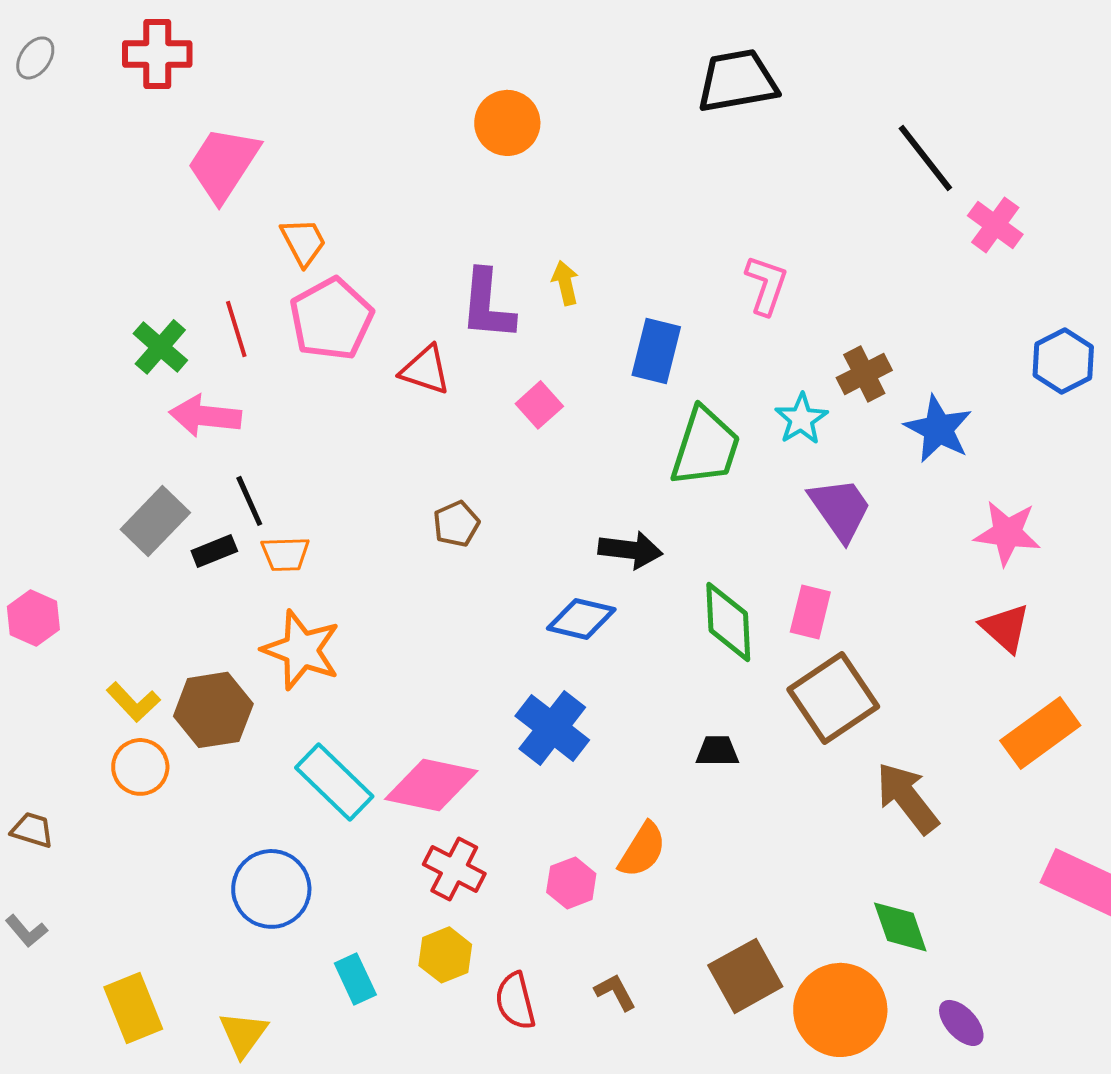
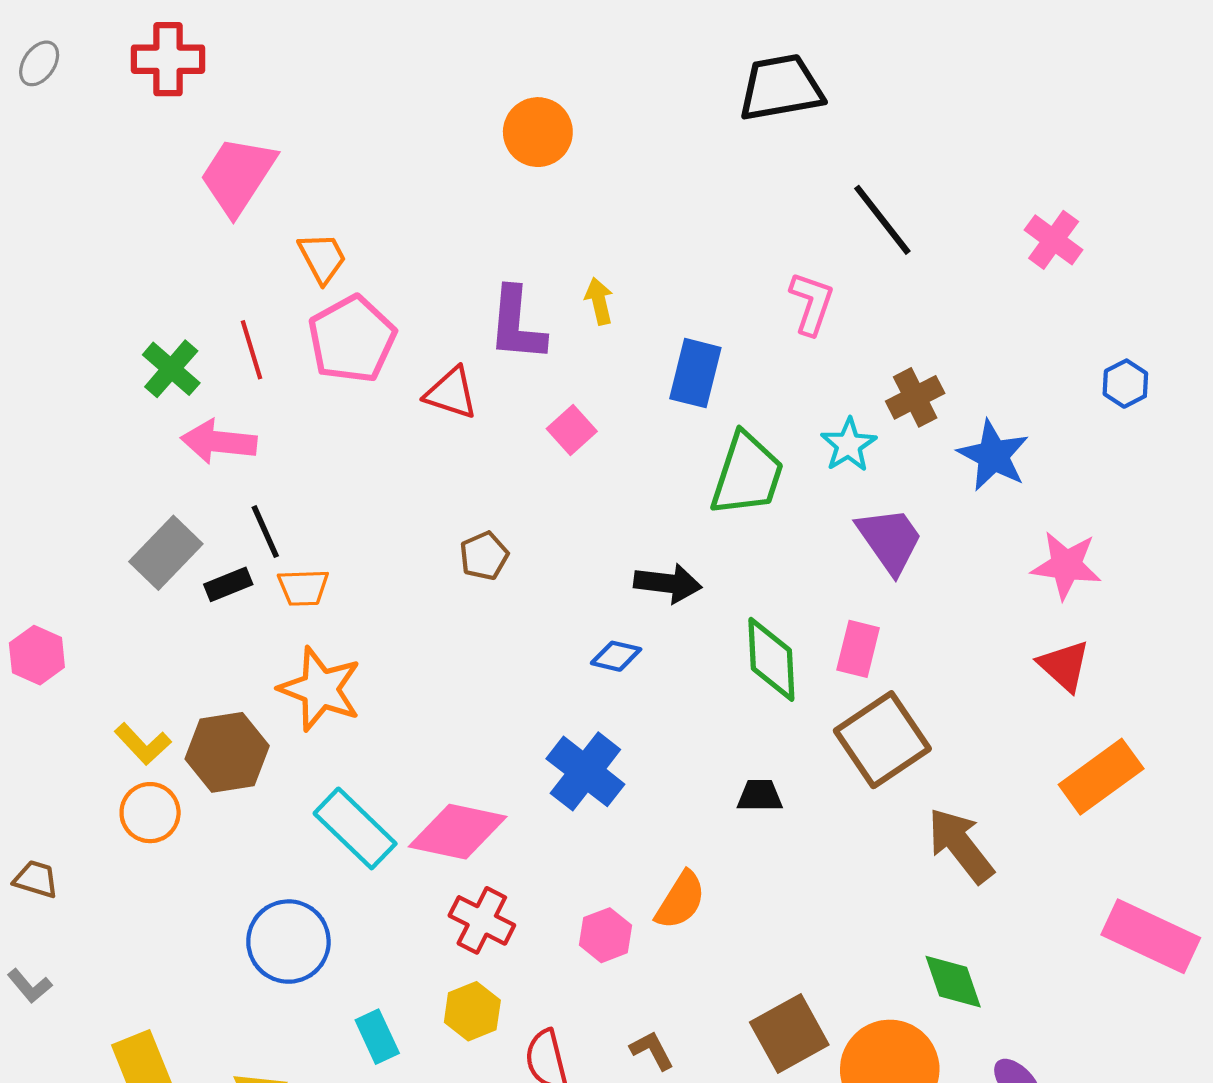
black line: (925, 158) -> (882, 220), moved
blue hexagon: (1063, 361) -> (1125, 384), size x0.7
blue diamond: (581, 619) -> (616, 656), size x0.7

